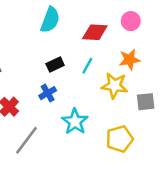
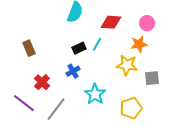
pink circle: (131, 21) -> (147, 23), moved
cyan line: (87, 66) -> (97, 44), moved

